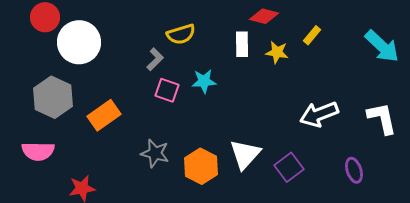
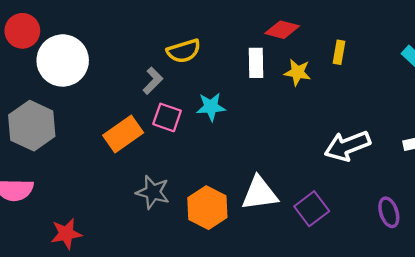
yellow rectangle: (312, 35) -> (339, 52), turned -30
orange rectangle: (104, 115) -> (123, 134), moved
white triangle: (245, 154) -> (260, 193), turned 40

